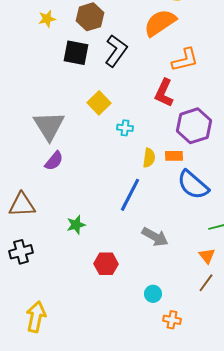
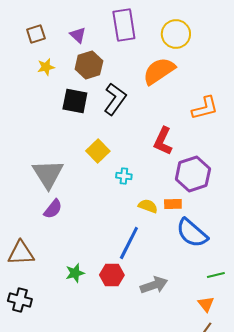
orange L-shape: (185, 60) -> (205, 108), moved
yellow semicircle: (149, 158) -> (148, 206), turned -78
gray arrow: (155, 237) -> (154, 285), turned -48
black cross: (21, 252) -> (20, 300), turned 30
red hexagon: (106, 264) -> (112, 275), moved

